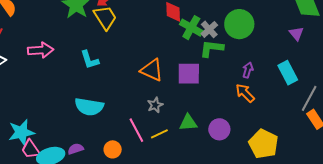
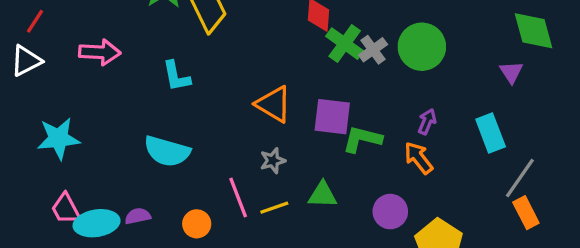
green L-shape: (212, 48) -> (362, 139), moved
purple circle: (219, 129) -> (390, 212), moved
cyan star: (21, 132) -> (58, 138), moved

